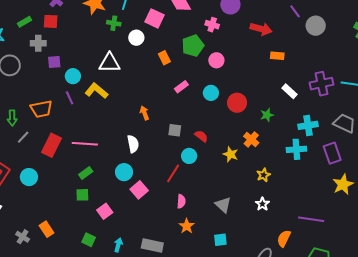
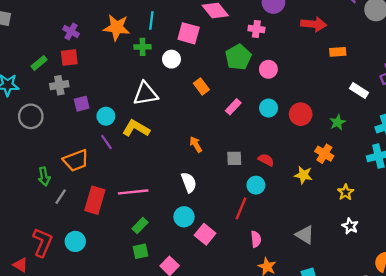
orange rectangle: (164, 58) -> (201, 87), moved

